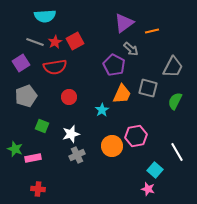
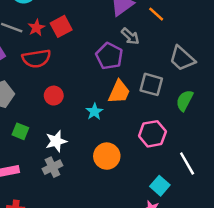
orange line: (152, 31) -> (156, 14), turned 56
gray trapezoid: (173, 67) -> (182, 59), turned 105
pink hexagon: (136, 136) -> (152, 134), moved
gray cross: (77, 155) -> (52, 167), moved

